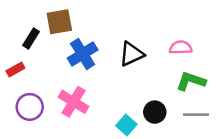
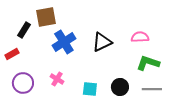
pink cross: (74, 102) -> (57, 79), size x0.6
cyan square: (126, 125) -> (90, 89), moved, turned -35

